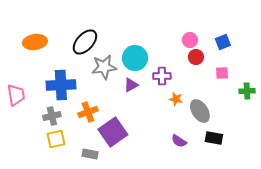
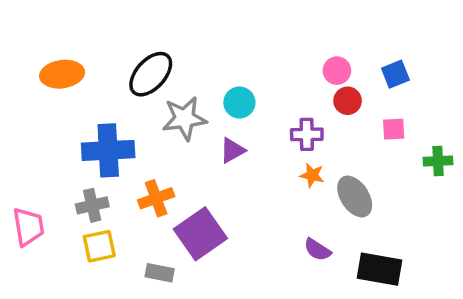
cyan circle: (135, 58) -> (239, 103), size x0.7
purple cross: (162, 76) -> (307, 134), moved
pink trapezoid: (16, 95) -> (28, 227), moved
black rectangle: (214, 138) -> (379, 269), moved, size x1.4

